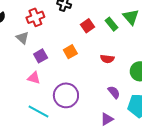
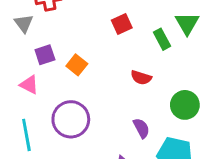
green rectangle: (112, 24) -> (162, 39), moved
orange square: (70, 52) -> (77, 65), moved, turned -32
cyan line: (39, 111) -> (26, 135), turned 40

